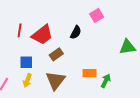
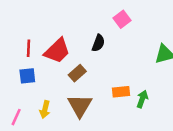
blue square: (26, 62) -> (27, 76), moved

